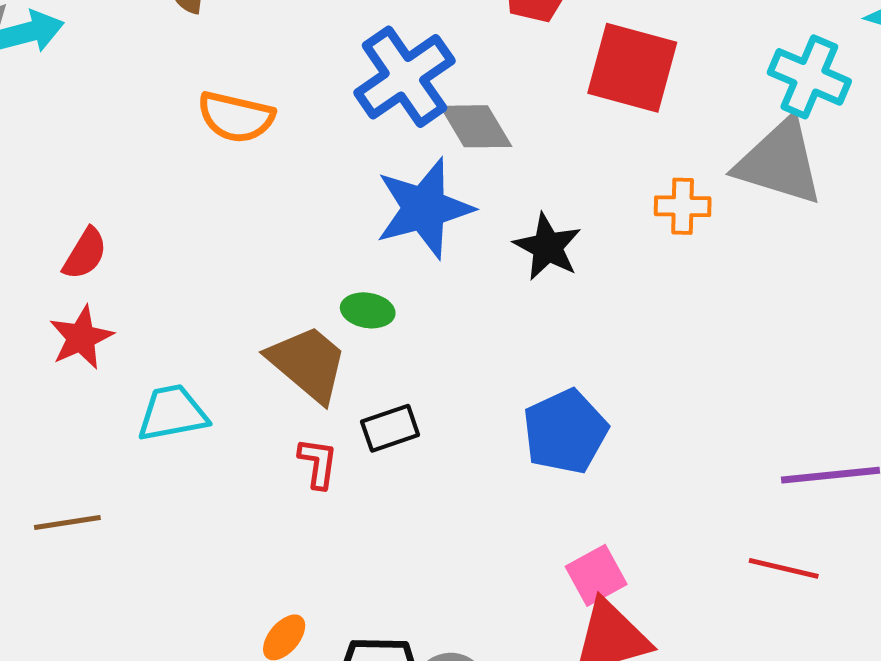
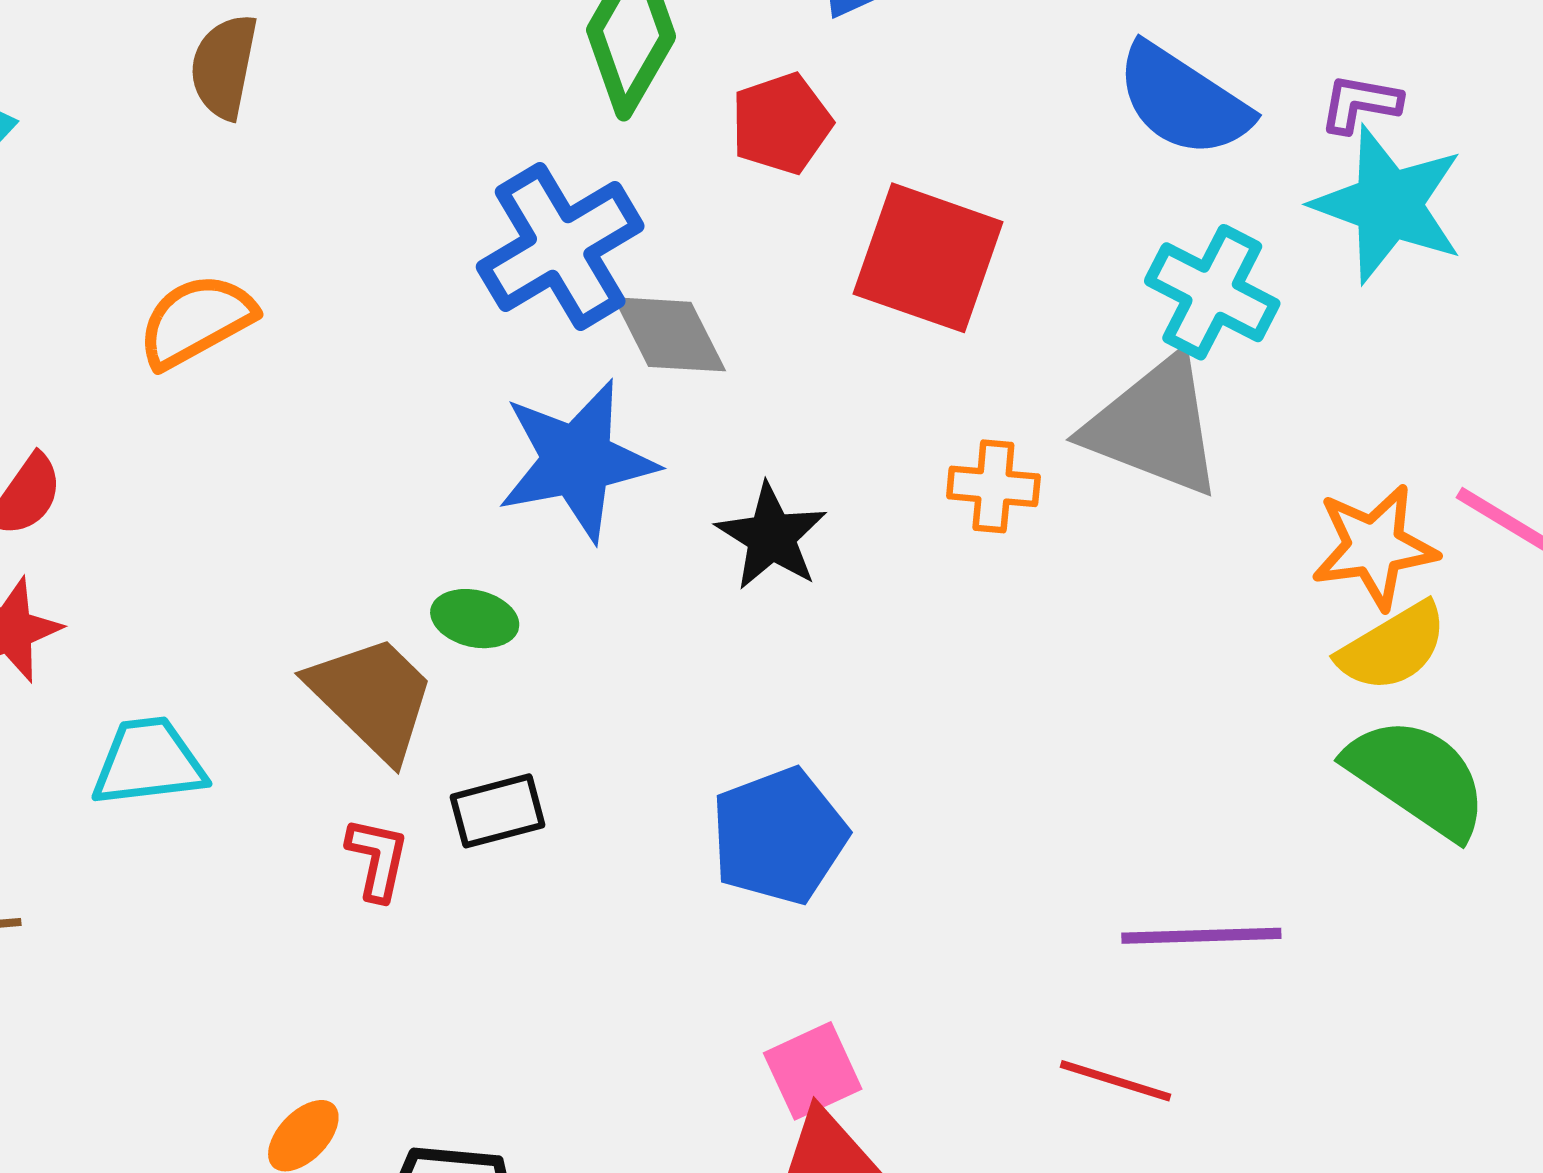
orange semicircle: (236, 117) -> (196, 321), moved, turned 134

